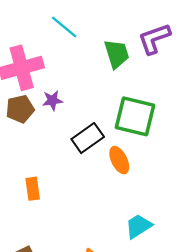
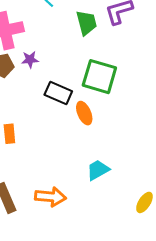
black rectangle: (88, 138) -> (58, 93), turned 56

